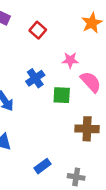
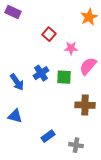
red square: (38, 30) -> (49, 34), moved
blue cross: (35, 78) -> (41, 73), moved
pink semicircle: (91, 82) -> (88, 66), turned -96

